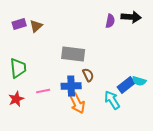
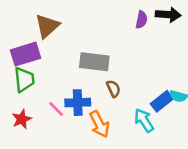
purple rectangle: (19, 24) -> (25, 54), moved, size x1.6
brown triangle: (36, 26) -> (47, 26), size x1.5
blue cross: (71, 86) -> (78, 103), moved
pink line: (43, 91) -> (56, 109), turned 56

